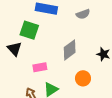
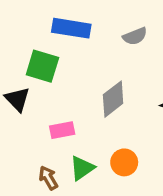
orange circle: (83, 78) -> (124, 162), moved

